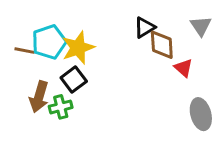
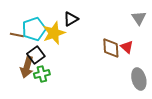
black triangle: (144, 27) -> (71, 19), moved
brown diamond: (162, 45) -> (111, 48), moved
black square: (74, 79) -> (36, 55), moved

